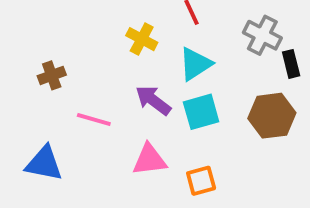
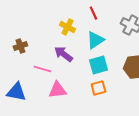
purple arrow: (153, 100) -> (63, 54), moved
pink triangle: (149, 160) -> (57, 90), moved
orange square: (201, 181) -> (98, 88), moved

